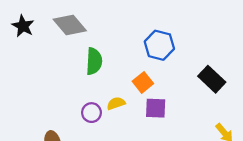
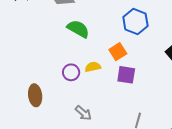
green semicircle: (94, 61) -> (78, 29), turned -70

